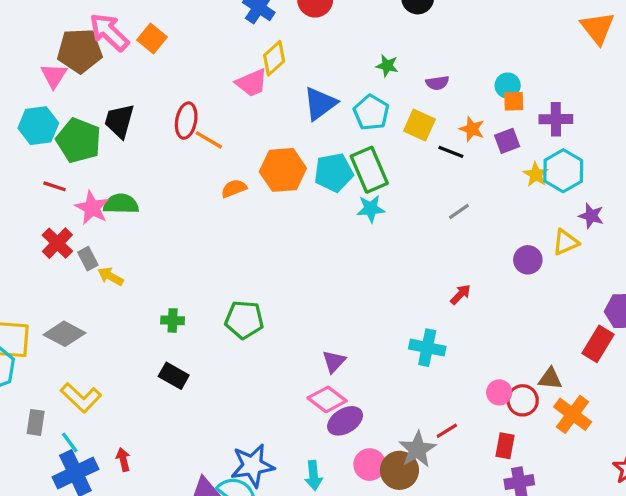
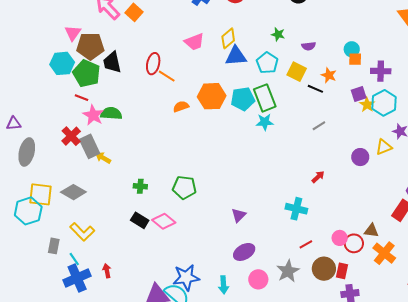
brown pentagon: (80, 51) -> (90, 46), moved
yellow diamond: (274, 58) -> (228, 38), moved
blue triangle: (320, 104) -> (236, 56), turned 30
black trapezoid: (119, 121) -> (112, 62), turned -30
purple square: (507, 141) -> (359, 94), moved
red line: (55, 186) -> (82, 98), moved
gray rectangle: (88, 259) -> (90, 146), size x1.6
pink diamond: (327, 399) -> (164, 221), moved
red line: (447, 431) -> (306, 244), moved
brown circle: (399, 470) -> (324, 269), moved

